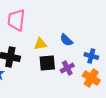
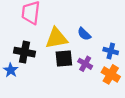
yellow triangle: (40, 44) -> (56, 38), size x1.6
purple cross: (67, 68) -> (85, 64), turned -32

